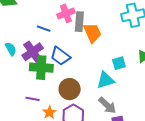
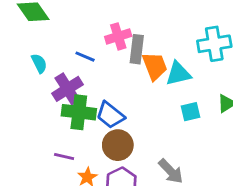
cyan semicircle: (11, 49) -> (39, 63), moved
blue trapezoid: (60, 56) -> (110, 115), moved
cyan triangle: (105, 80) -> (178, 74), moved

